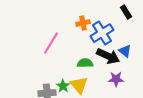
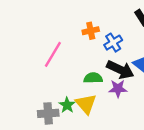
blue cross: (102, 33) -> (113, 43), size x0.7
purple star: (116, 79) -> (118, 89), moved

